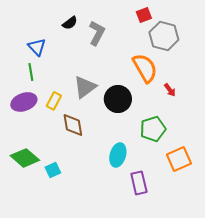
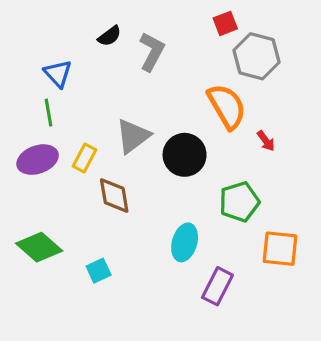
orange square: (179, 159) -> (280, 249), turned 30
cyan square: (53, 170) -> (99, 271), moved
purple rectangle: (139, 183) -> (217, 286), turned 40

